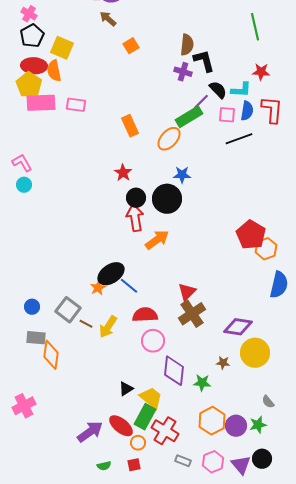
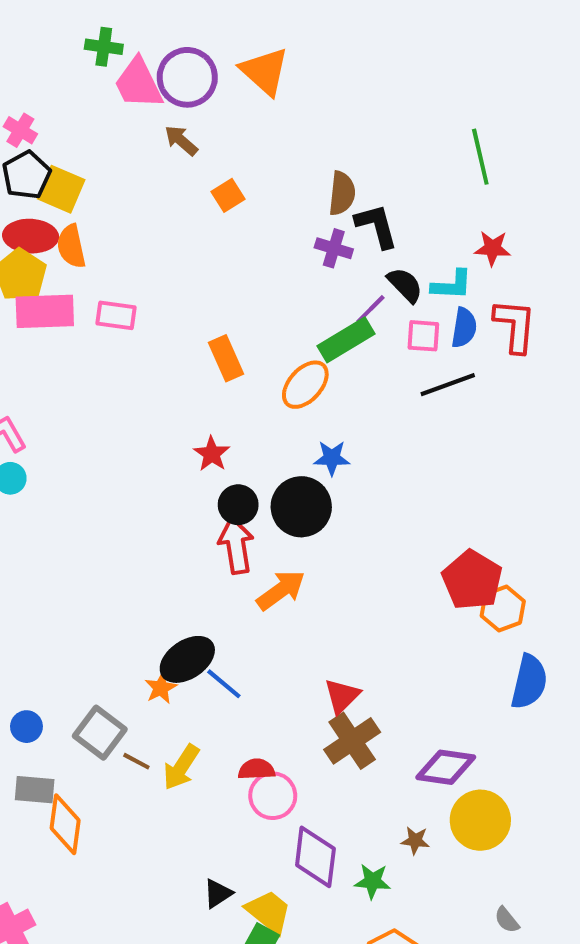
yellow square: (62, 48) -> (61, 189), moved
red semicircle: (145, 315) -> (256, 769), moved, size x0.7

